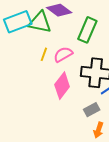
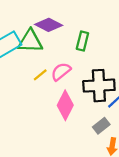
green rectangle: (87, 30) -> (82, 41), size x0.7
yellow line: (44, 54) -> (40, 75), turned 40

